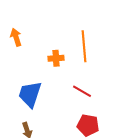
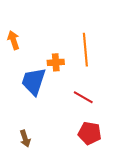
blue trapezoid: (30, 94) -> (34, 81), moved

